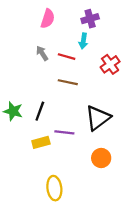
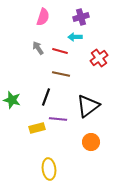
cyan arrow: (83, 41) -> (75, 37), turned 80
black line: (40, 111) -> (46, 97), moved

